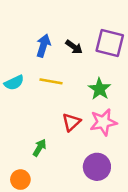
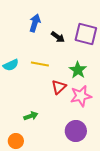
blue arrow: (43, 46) -> (35, 23), moved
red triangle: (71, 122) -> (59, 87), moved
green arrow: (40, 148) -> (31, 116), turned 40

